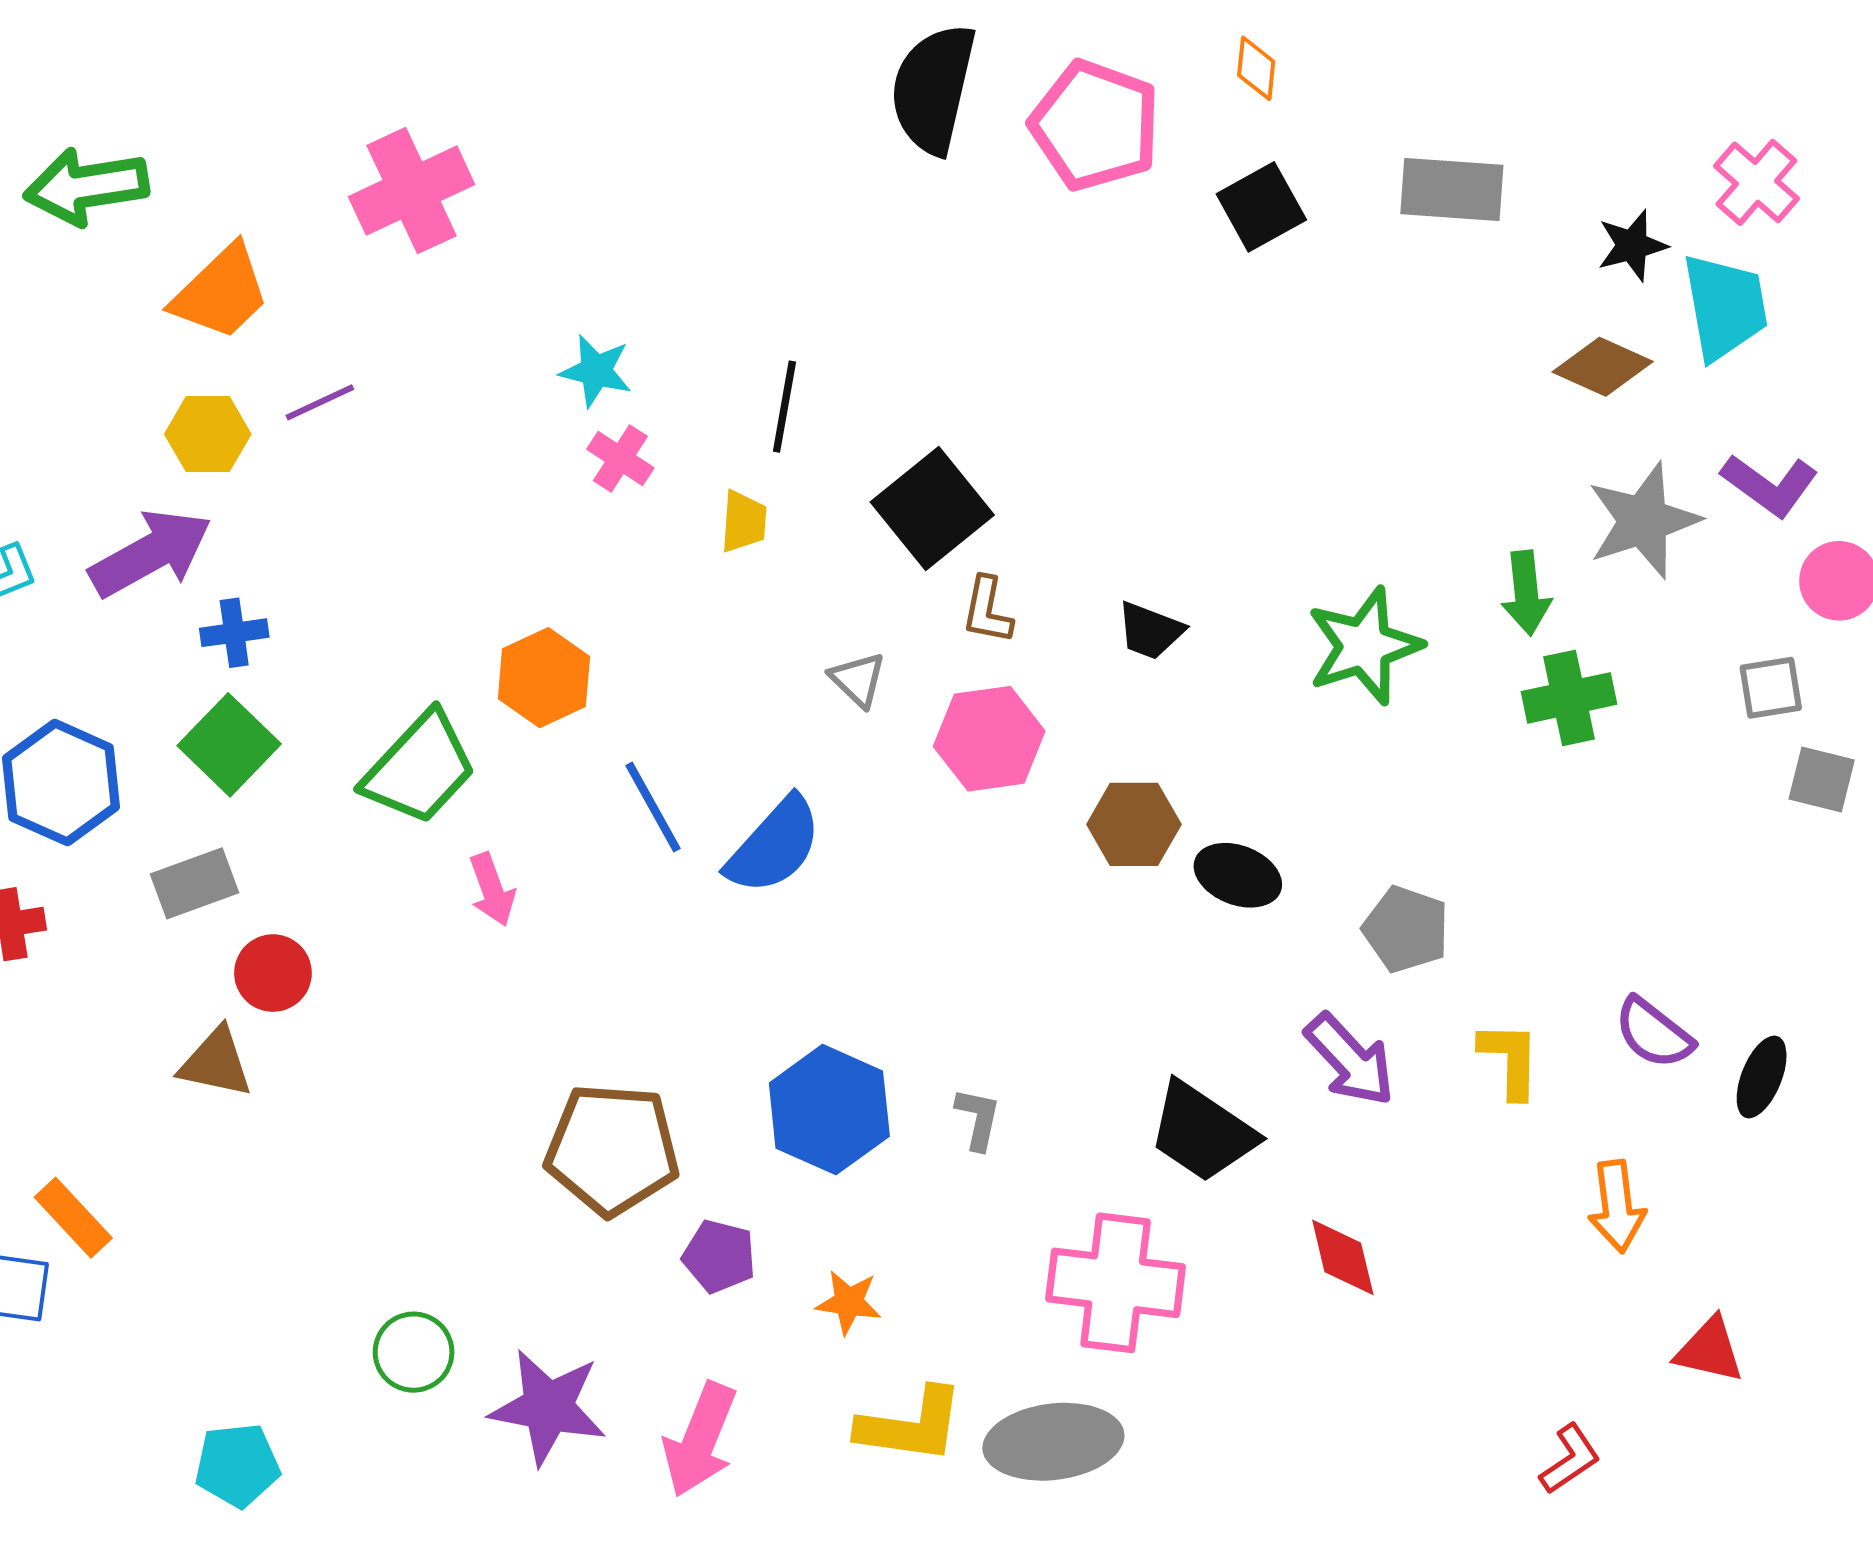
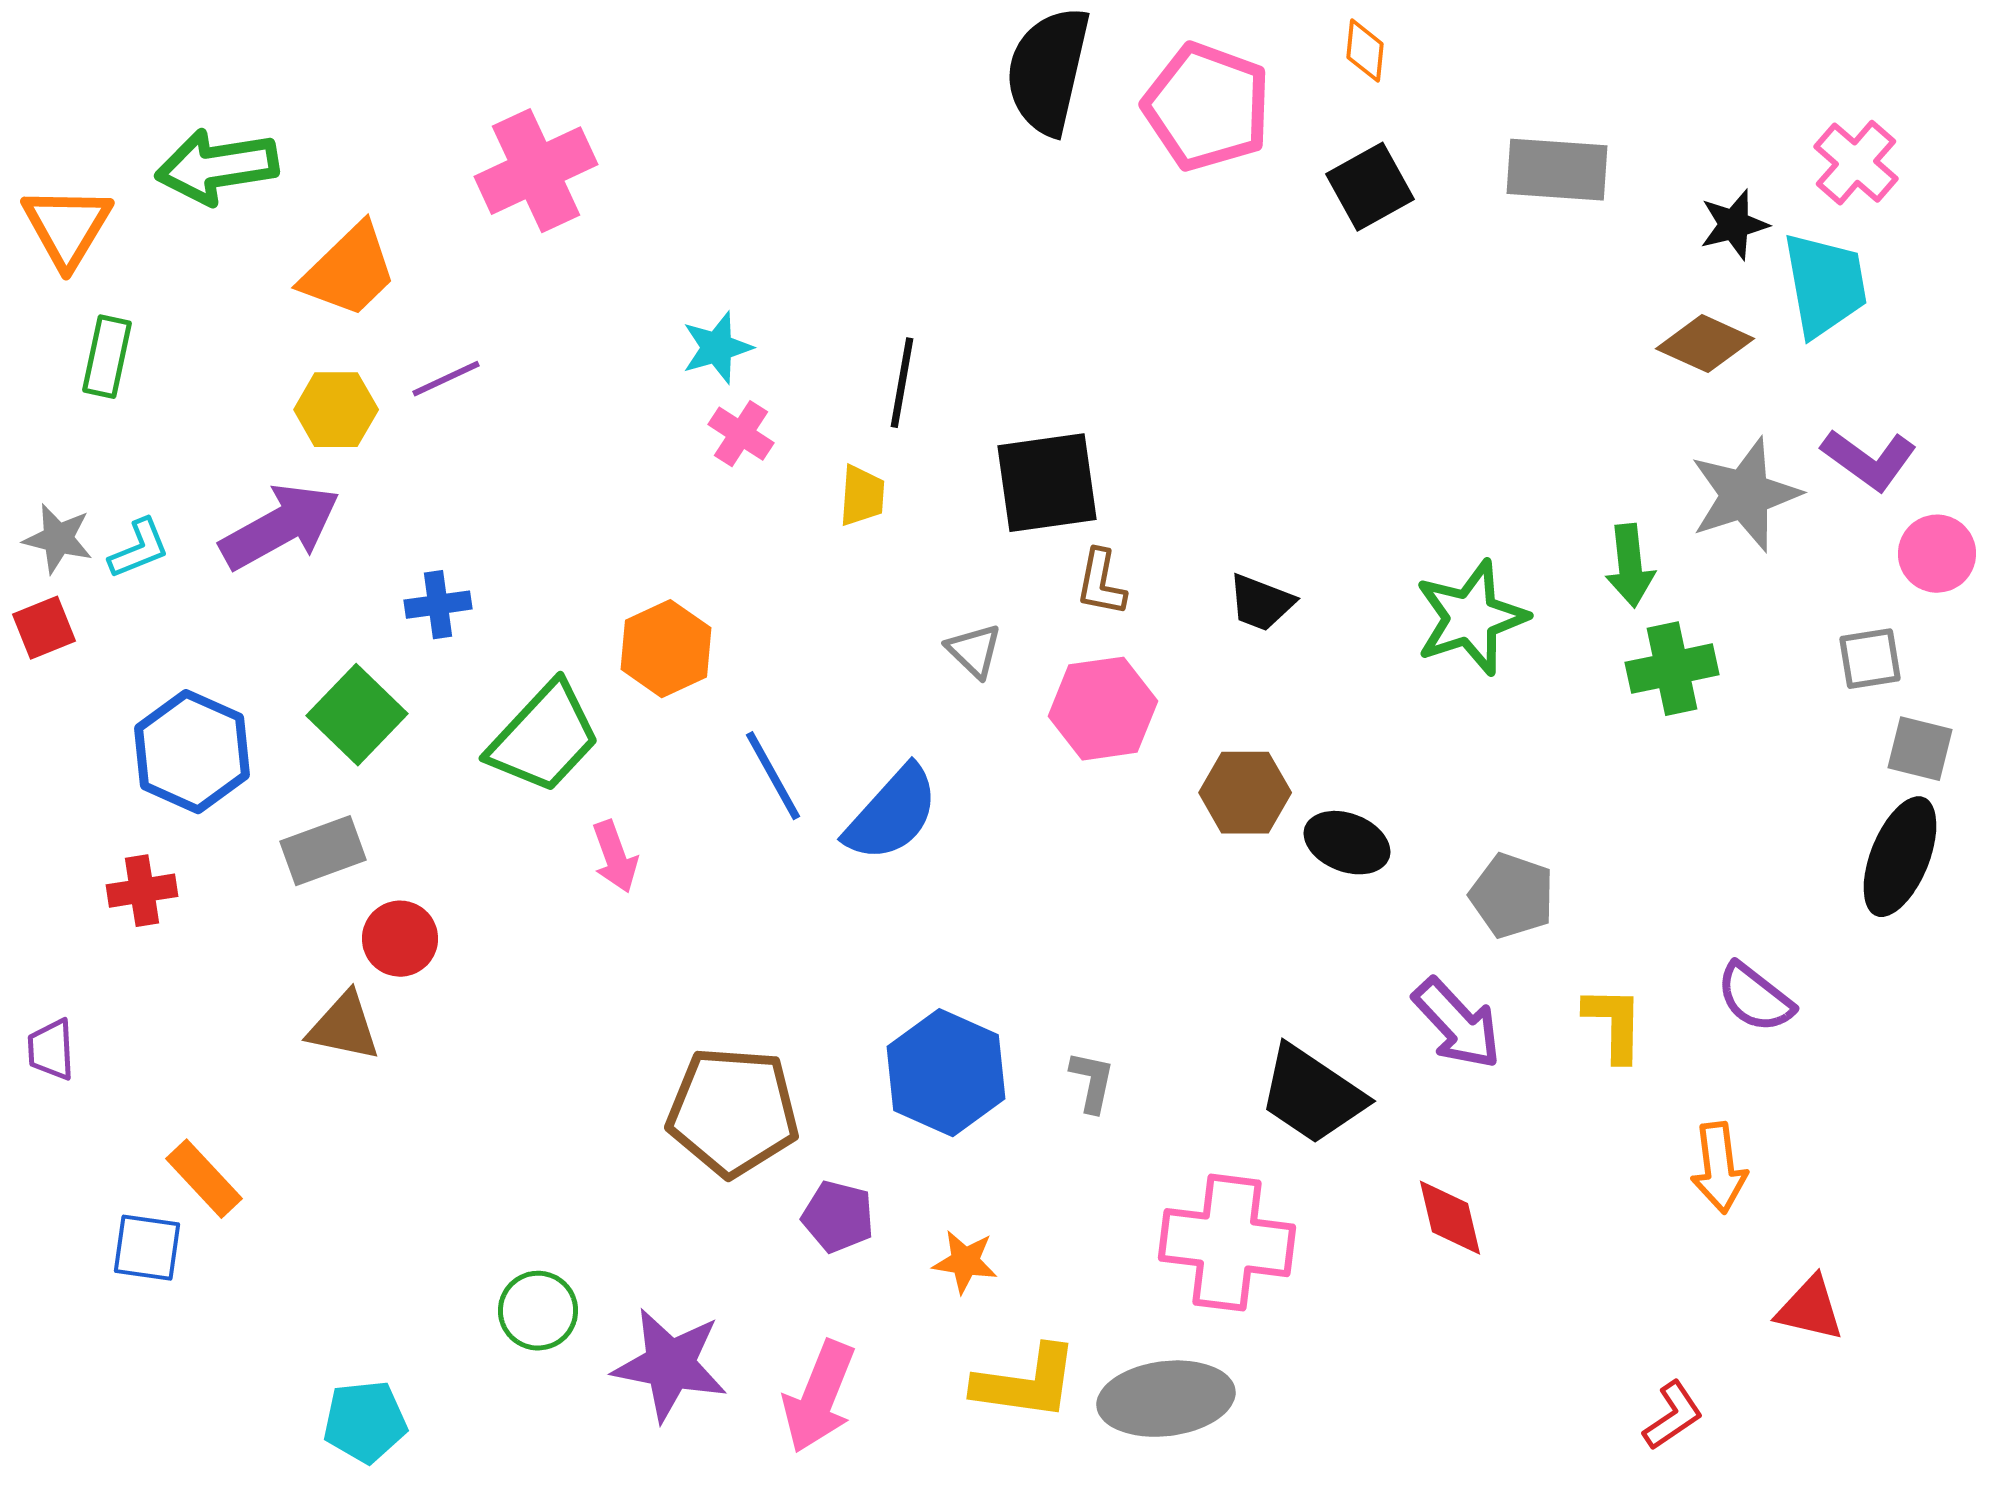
cyan star: (596, 371) -> (717, 348), turned -30
black square: (932, 508) -> (1047, 483), turned 31
blue cross: (234, 633) -> (438, 605), moved
black ellipse: (1762, 1077) -> (1900, 857), moved, size x1.5

